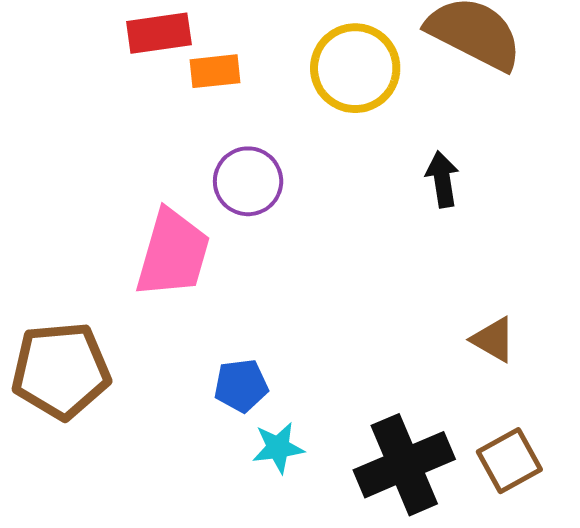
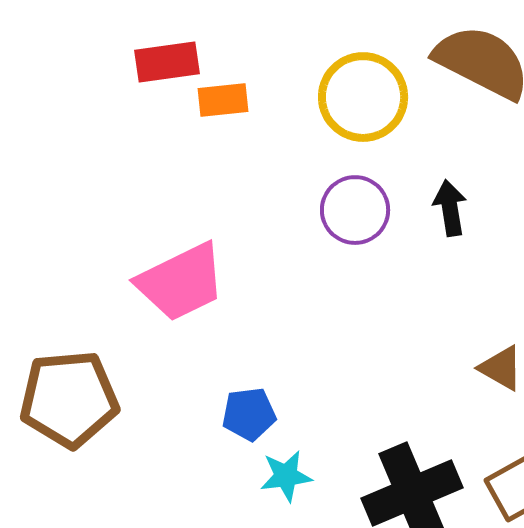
purple circle: (248, 181) -> (355, 210), moved
pink trapezoid: (173, 253) -> (181, 282), turned 48

